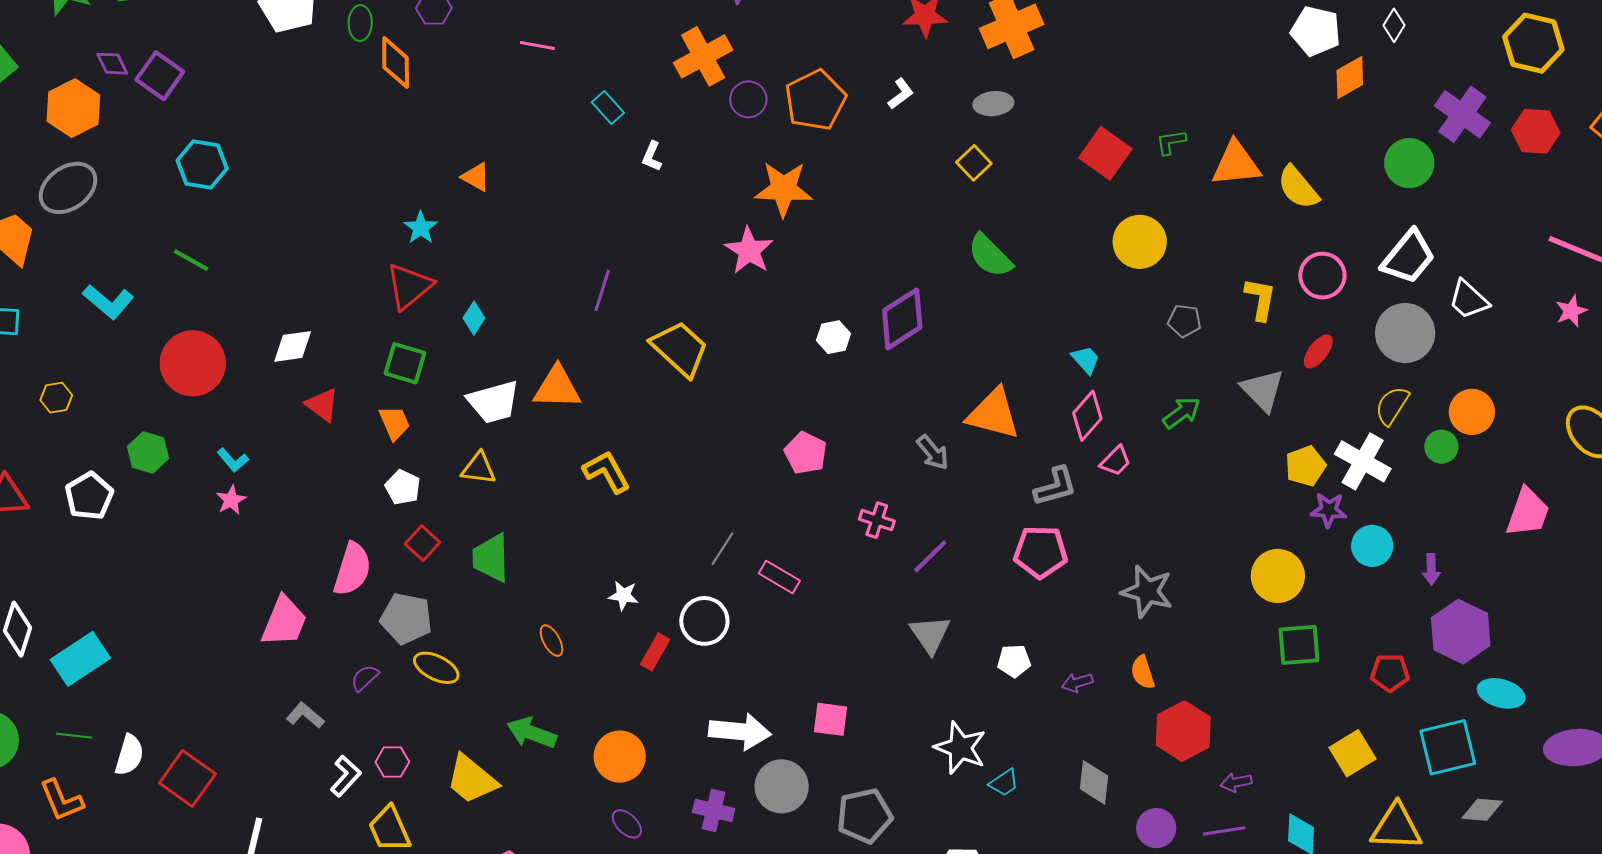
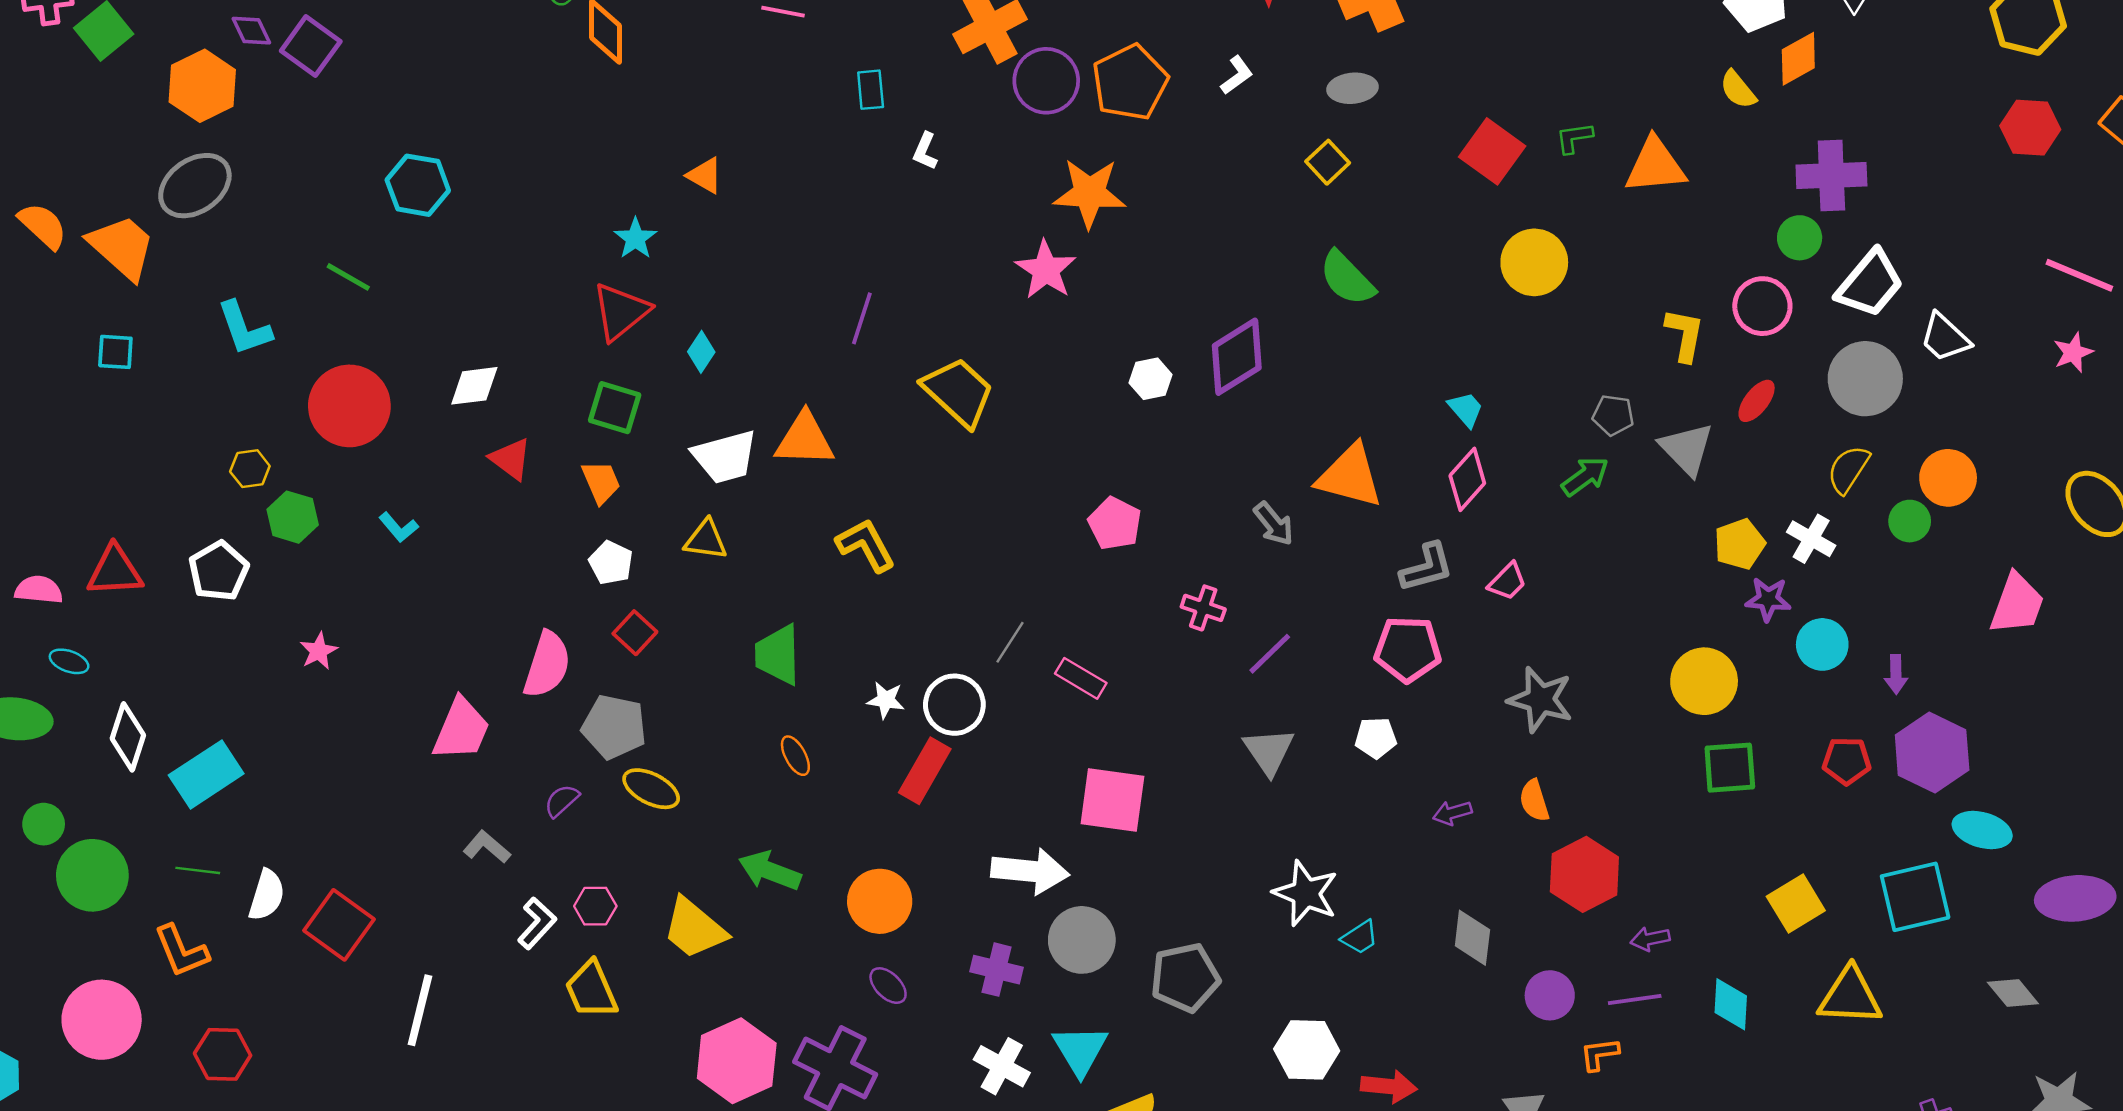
purple circle: (748, 99) -> (1046, 81), size x1.4
cyan rectangle: (608, 107) -> (871, 90), turned 36
purple cross: (1462, 114) -> (1831, 176), moved, turned -38
green circle: (1409, 163) -> (1800, 238), moved, size x0.7
cyan hexagon: (202, 165) -> (418, 185), moved
yellow semicircle: (1298, 187) -> (1738, 90), moved, size x0.7
cyan L-shape: (108, 302) -> (244, 328), turned 30
gray pentagon: (1184, 321) -> (1613, 415), moved
yellow hexagon: (56, 398) -> (250, 469), moved
pink trapezoid: (1116, 461) -> (1507, 581), moved
white cross: (1363, 461) -> (1811, 539), size x0.7
pink star: (231, 500) -> (319, 651), moved
green trapezoid: (491, 558) -> (778, 655), moved
white circle: (704, 621) -> (954, 705), moved
red rectangle: (655, 652) -> (925, 771), size x1.4
white pentagon: (1014, 661) -> (1376, 738), moved
red pentagon: (1390, 673) -> (1847, 761), moved
pink square: (830, 719) -> (1112, 800), moved, size x1.5
gray diamond: (1482, 810) -> (2013, 993), moved, turned 45

